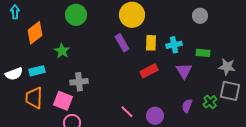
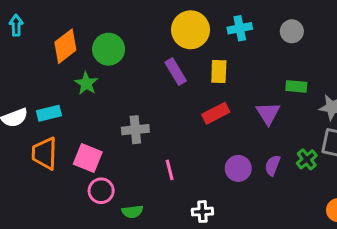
green circle: (76, 15) -> (109, 49), moved
orange diamond: (35, 33) -> (65, 46), moved
cyan cross: (174, 45) -> (240, 28), moved
gray cross: (79, 82) -> (135, 130), moved
pink line: (127, 112) -> (170, 170), moved, turned 32
purple circle: (155, 116) -> (238, 168), moved

